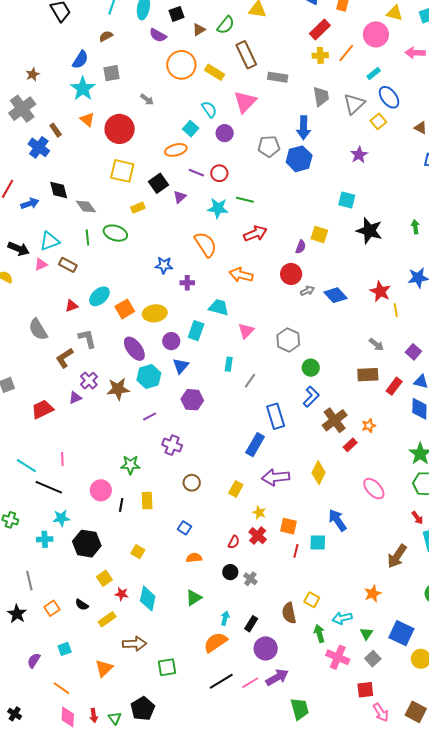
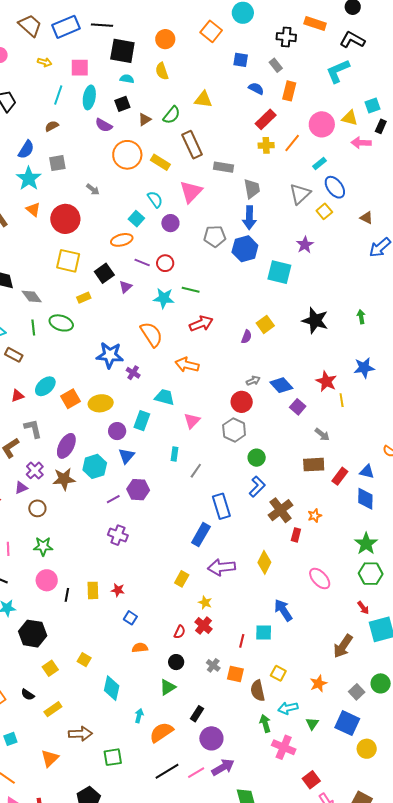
yellow triangle: (395, 13) -> (350, 118), moved
gray trapezoid: (321, 96) -> (252, 189), moved
cyan square: (347, 200) -> (279, 272), moved, size x1.4
yellow square: (319, 234) -> (265, 324), turned 36
blue star: (164, 265) -> (110, 355), size x1.5
red circle: (291, 274) -> (242, 402), moved
purple cross: (187, 283) -> (133, 373), turned 32
purple ellipse: (134, 349) -> (66, 446), moved, turned 65
purple square: (413, 352) -> (298, 407), moved
purple line: (150, 416) -> (113, 499), moved
red rectangle: (350, 445) -> (296, 535), turned -32
green star: (130, 465) -> (43, 546), moved
brown circle: (192, 483) -> (37, 508), moved
orange square: (288, 526) -> (235, 674), moved
yellow square: (138, 552) -> (84, 660), moved
gray cross: (250, 579) -> (213, 665), moved
red star: (122, 594) -> (118, 590), moved
green triangle: (194, 598) -> (168, 687), moved
cyan diamond: (148, 599) -> (112, 688), moved
yellow square: (312, 600) -> (278, 673), moved
brown semicircle: (289, 613) -> (258, 691), moved
cyan arrow: (225, 618) -> (139, 716), moved
gray square: (373, 659) -> (357, 692), moved
red square: (365, 690) -> (311, 780), turned -30

